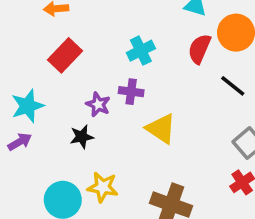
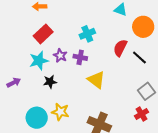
red semicircle: (199, 49) -> (120, 48), moved
purple star: (98, 104) -> (60, 56), moved
cyan star: (28, 106) -> (39, 61), moved

